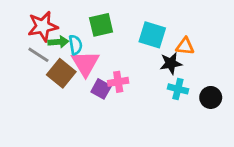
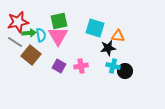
pink triangle: (85, 63) -> (58, 36), moved
pink cross: (118, 82) -> (81, 66), moved
black circle: (211, 97) -> (125, 71), moved

